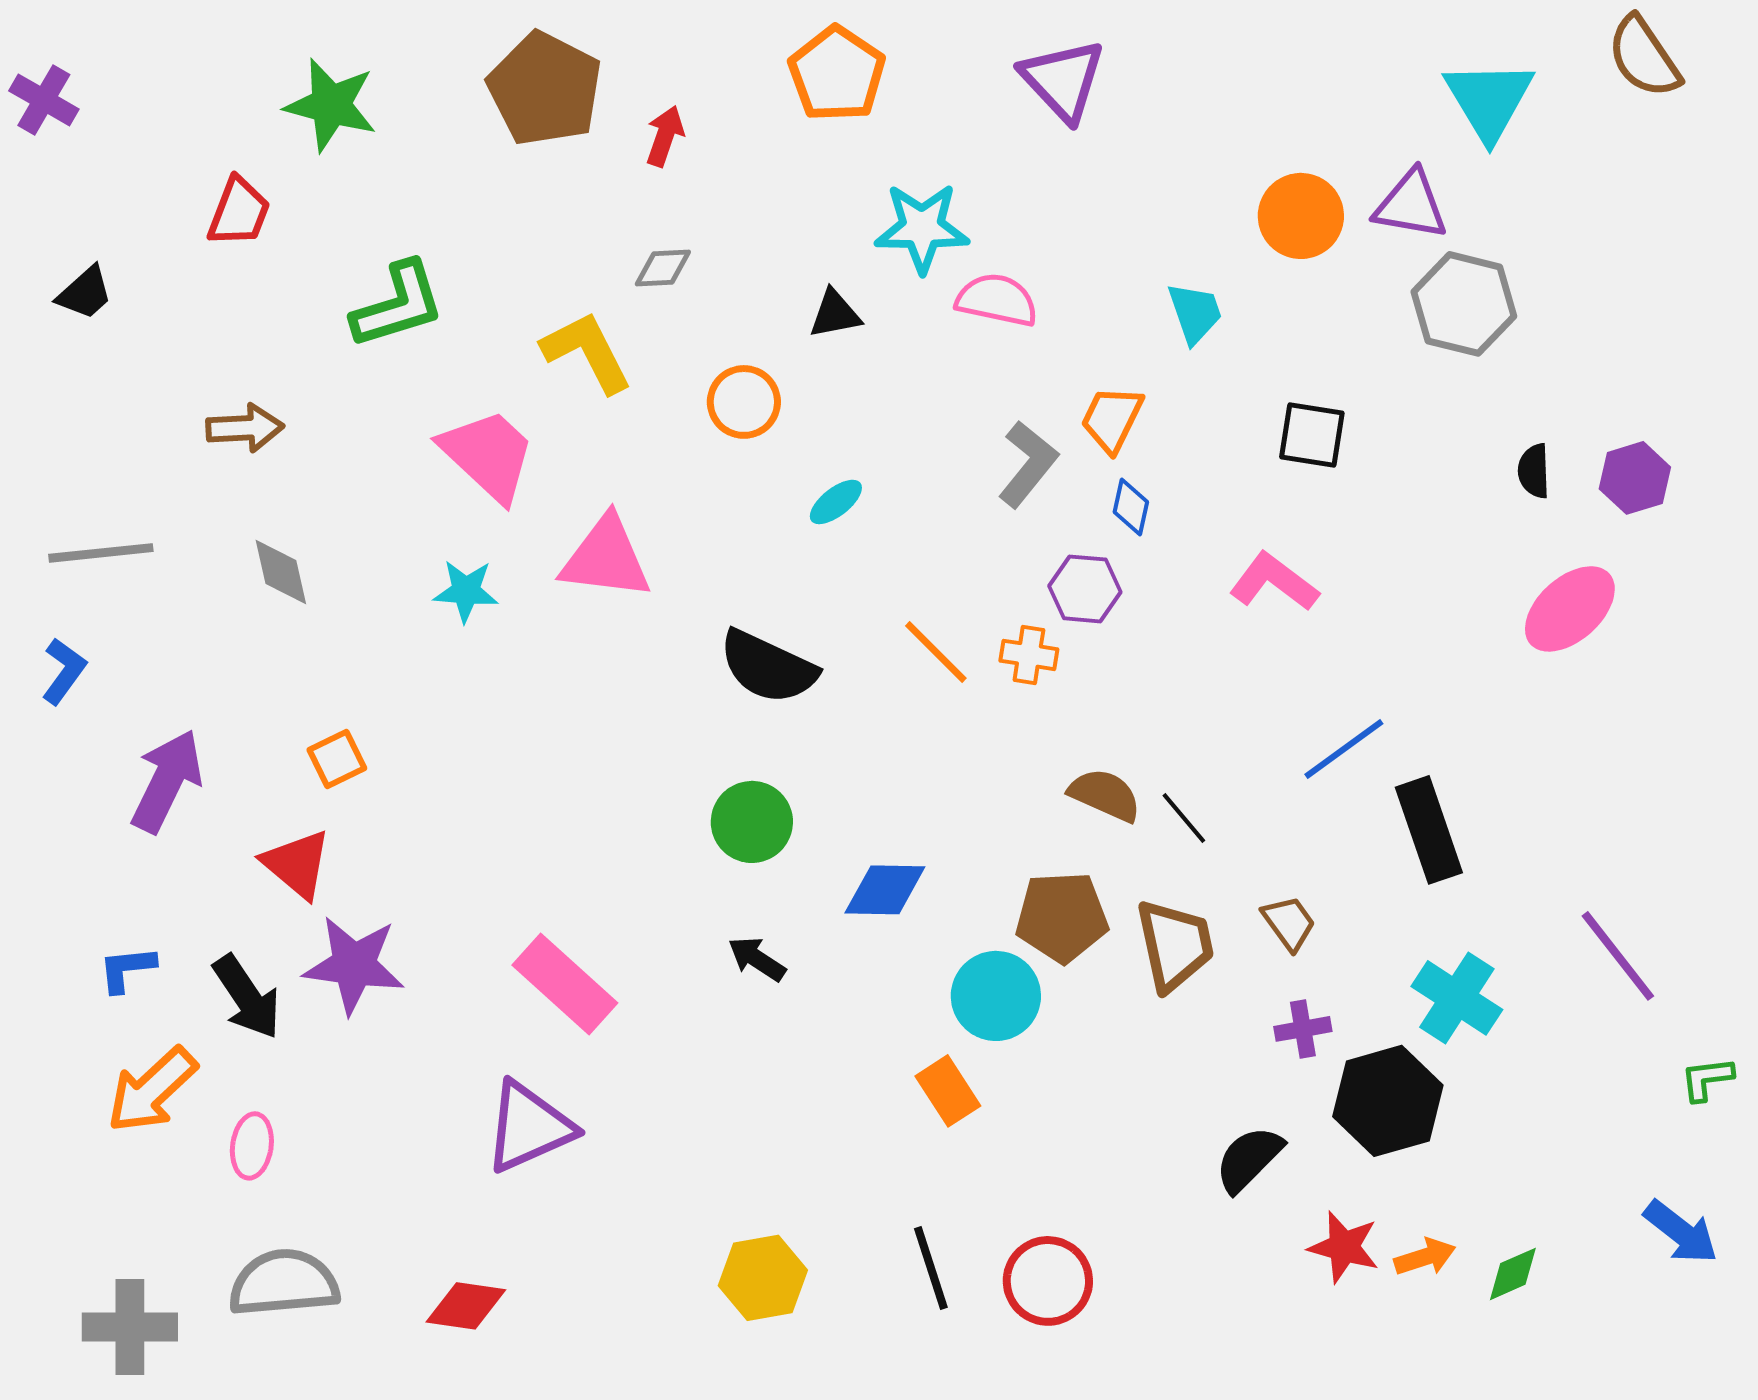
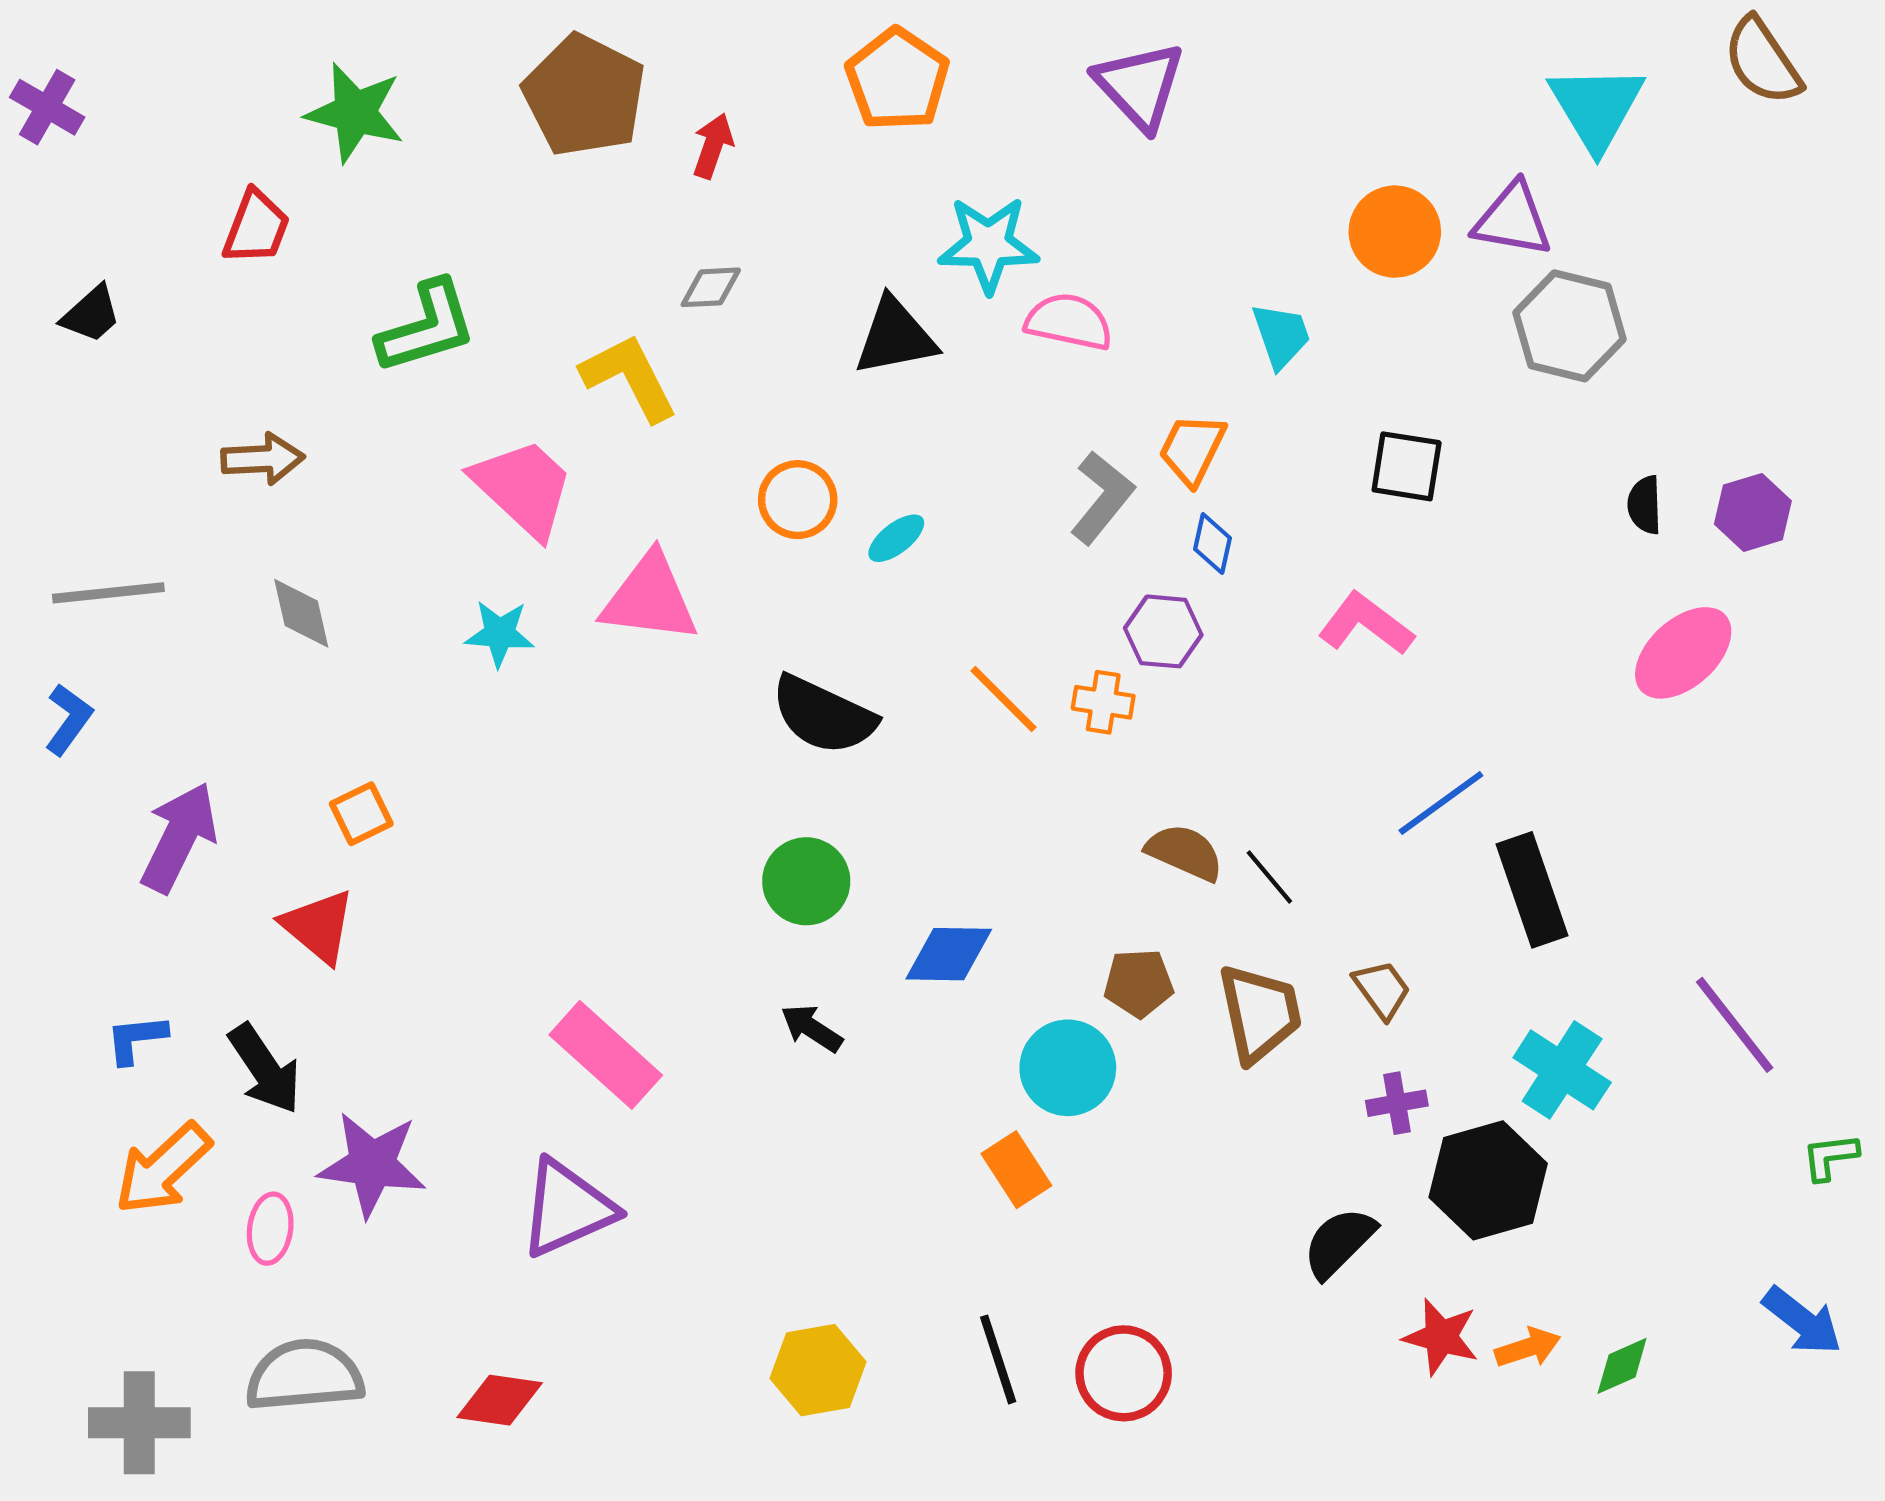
black triangle: (835, 314) -> (895, 337), size x1.5
orange circle: (744, 402) -> (798, 500), moved
brown pentagon: (1062, 917) -> (1139, 983), size x0.7
purple star: (354, 965) -> (372, 1164), moved

